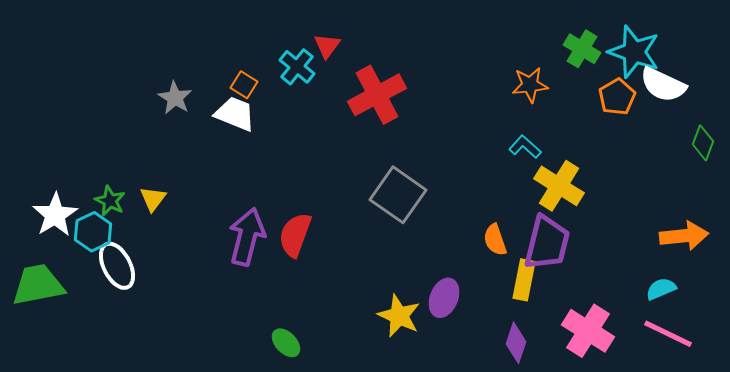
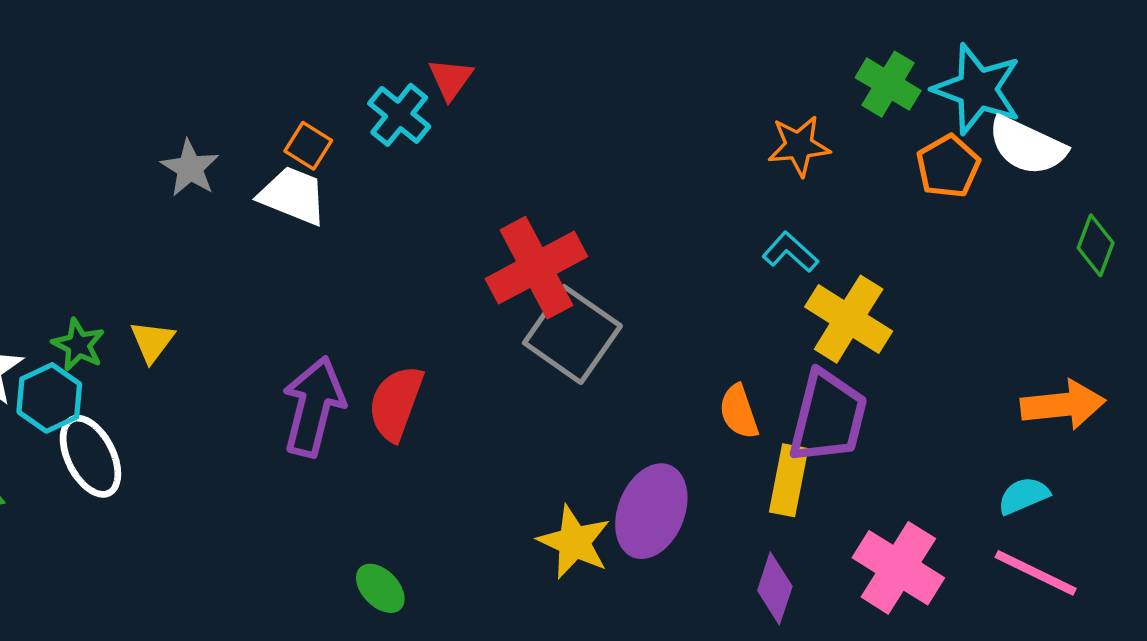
red cross: (377, 95) -> (536, 268), moved
purple ellipse: (444, 298) -> (651, 511), size x1.4

